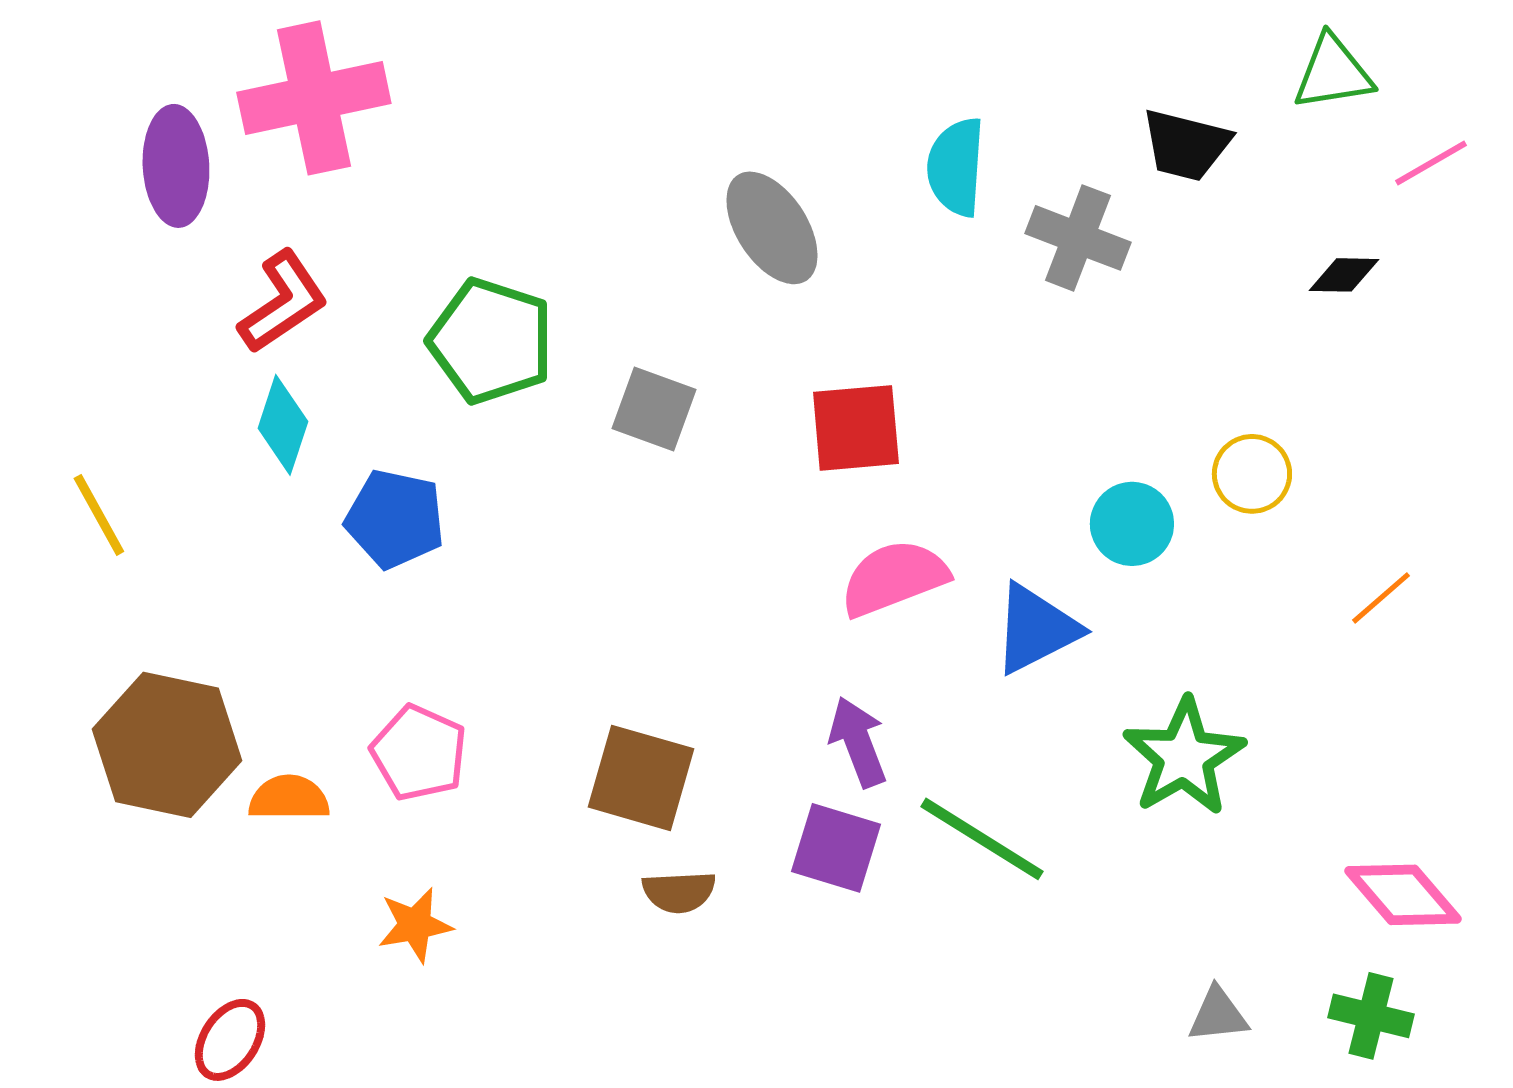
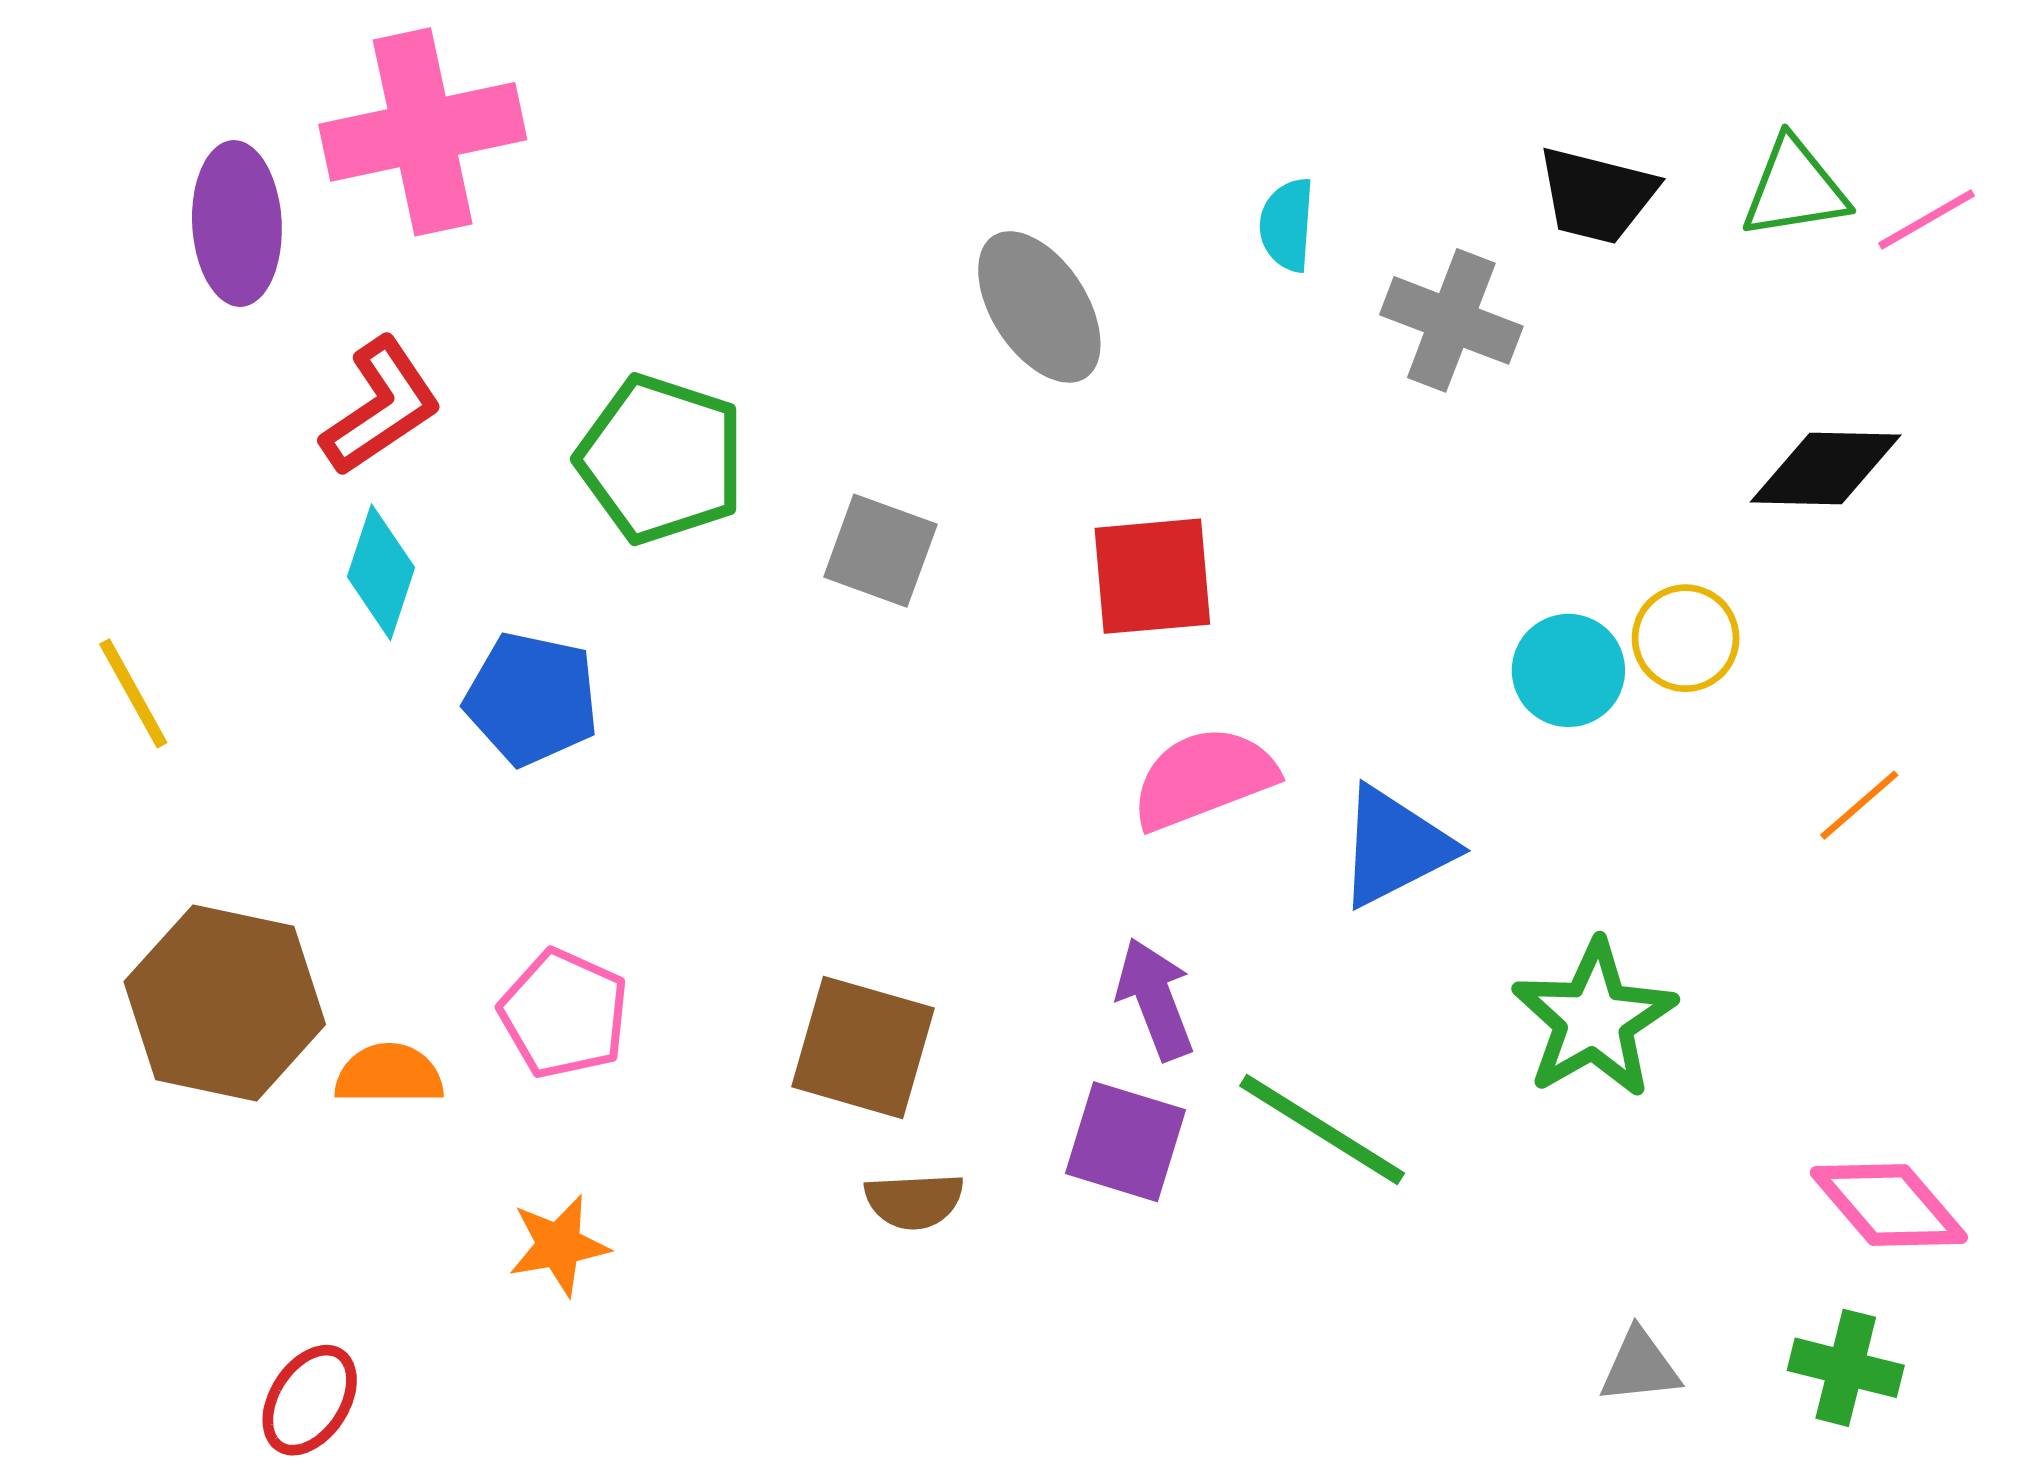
green triangle: (1333, 73) -> (1795, 188), moved
cyan semicircle: (956, 167) -> (1287, 225), size x0.7
black diamond: (1344, 275) -> (1826, 469), moved, size x1.6
cyan circle: (1132, 524) -> (1568, 670), moved

